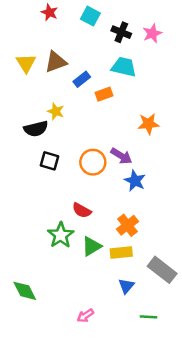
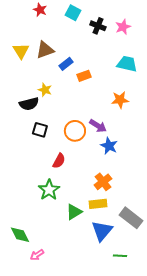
cyan trapezoid: (124, 67) -> (127, 64), moved
red semicircle: (82, 210) -> (59, 161), moved, turned -91
green triangle: (92, 246) -> (74, 212), moved
blue triangle: (126, 286) -> (102, 231), size x1.6
pink arrow: (85, 316) -> (37, 255), moved

